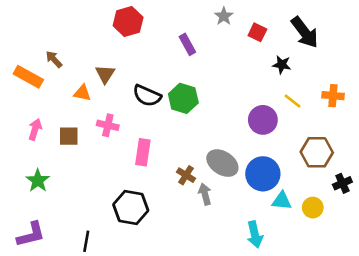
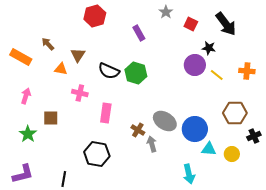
brown arrow: (54, 59) -> (48, 44), moved
purple circle: (263, 120) -> (195, 65), moved
brown square: (69, 136) -> (51, 118), moved

